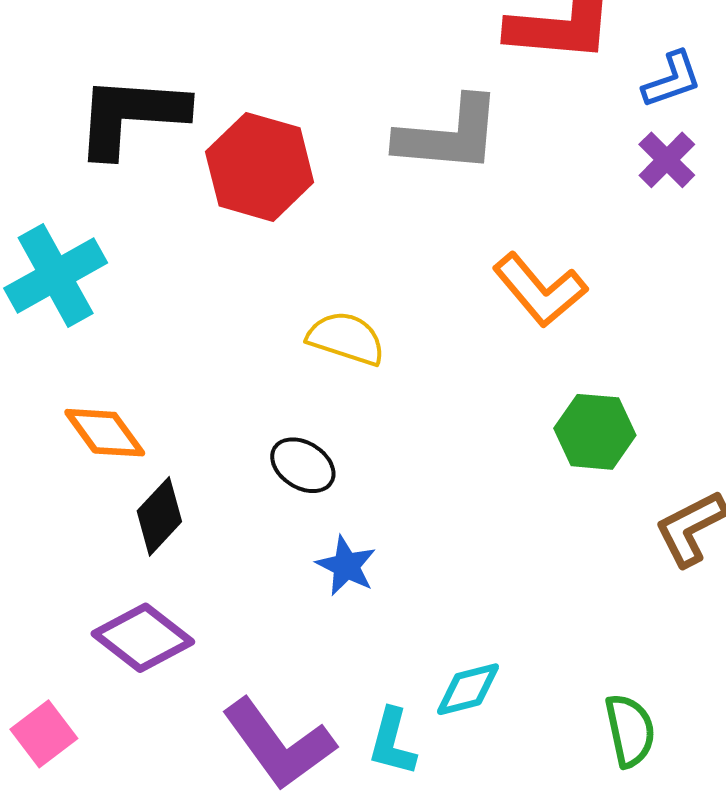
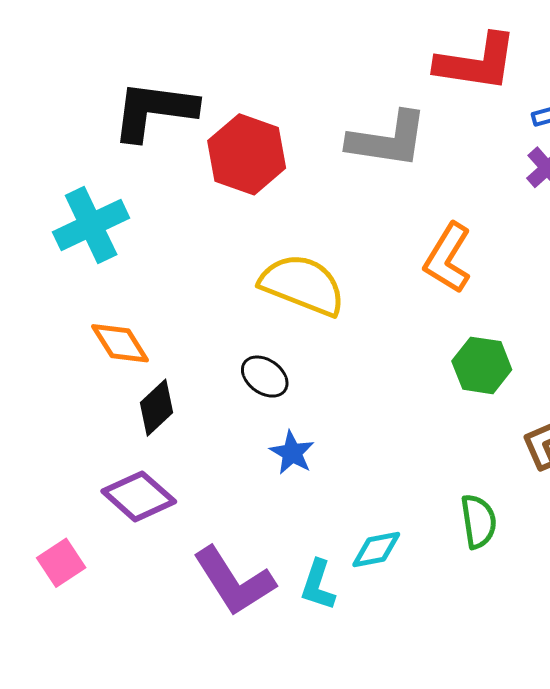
orange L-shape: (540, 290) -> (448, 258), turned 68
yellow semicircle: (346, 338) -> (303, 285), size x1.5
green semicircle: (630, 731) -> (478, 521), moved

